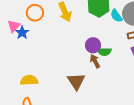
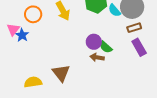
green semicircle: (104, 52) -> (106, 47), turned 48
brown arrow: (95, 61) -> (97, 57), turned -48
brown triangle: (76, 81) -> (61, 73), moved

